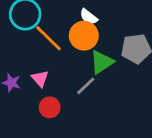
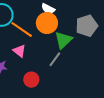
pink triangle: (40, 78) -> (19, 51), moved

